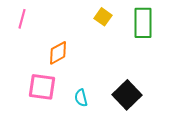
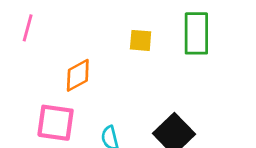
yellow square: (103, 17) -> (141, 40), moved, turned -30

